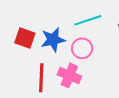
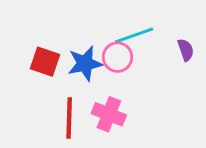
pink circle: (82, 48) -> (118, 57), moved

